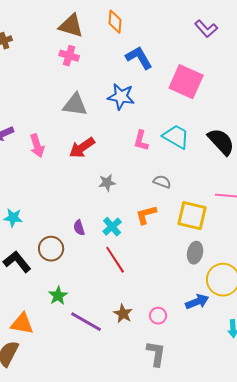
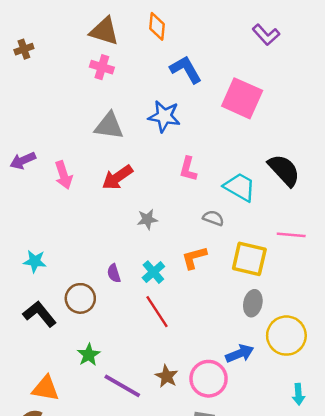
cyan trapezoid: (176, 137) -> (240, 187), moved
blue arrow: (197, 302) -> (240, 354), moved
pink circle: (158, 316) -> (209, 379), size x1.8

